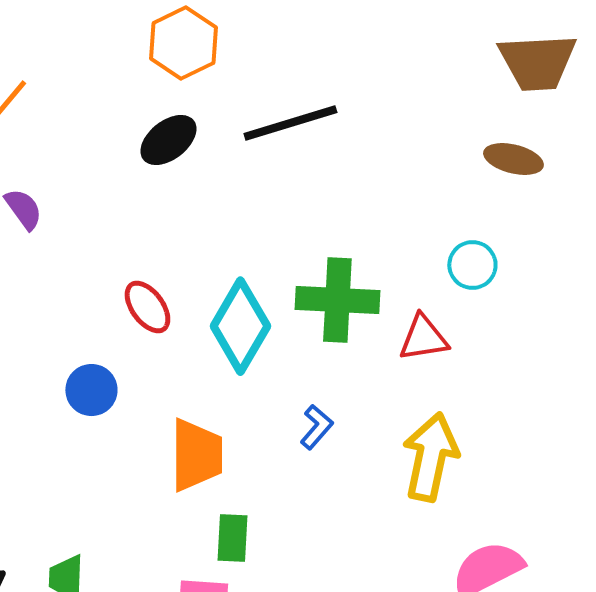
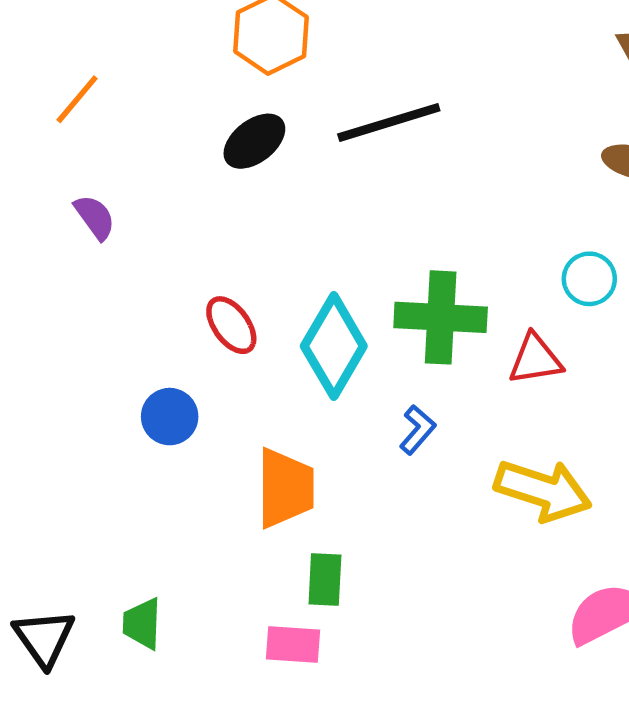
blue L-shape: (316, 427) -> (417, 430), moved
yellow arrow: (430, 457) -> (543, 490), turned 96

